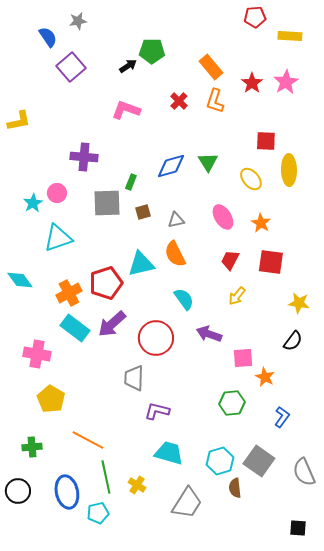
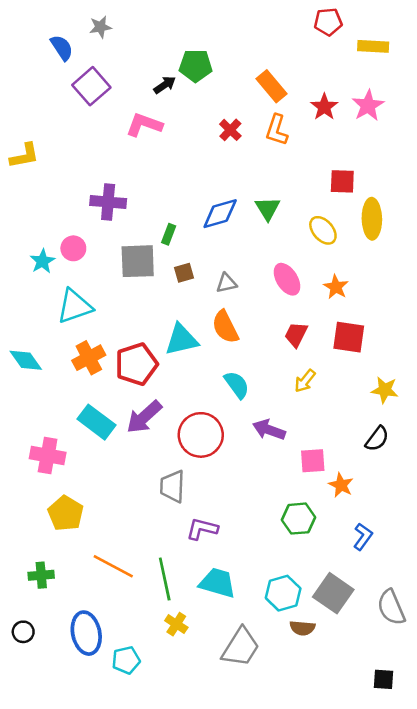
pink L-shape: (126, 110) -> (144, 125), moved
orange cross: (69, 293) -> (89, 358), moved
green line: (106, 477) -> (165, 579), moved
brown semicircle: (235, 488) -> (302, 628), turned -78
black circle: (18, 491) -> (23, 632), size x0.7

